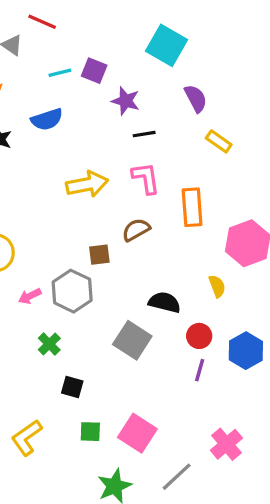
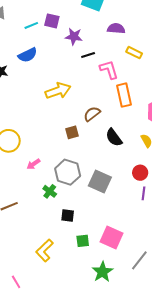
purple semicircle: (196, 98) -> (116, 28), turned -48
pink L-shape: (146, 178) -> (109, 70), moved
gray hexagon: (72, 291) -> (68, 172), moved
black semicircle: (164, 302) -> (114, 138), moved, turned -132

